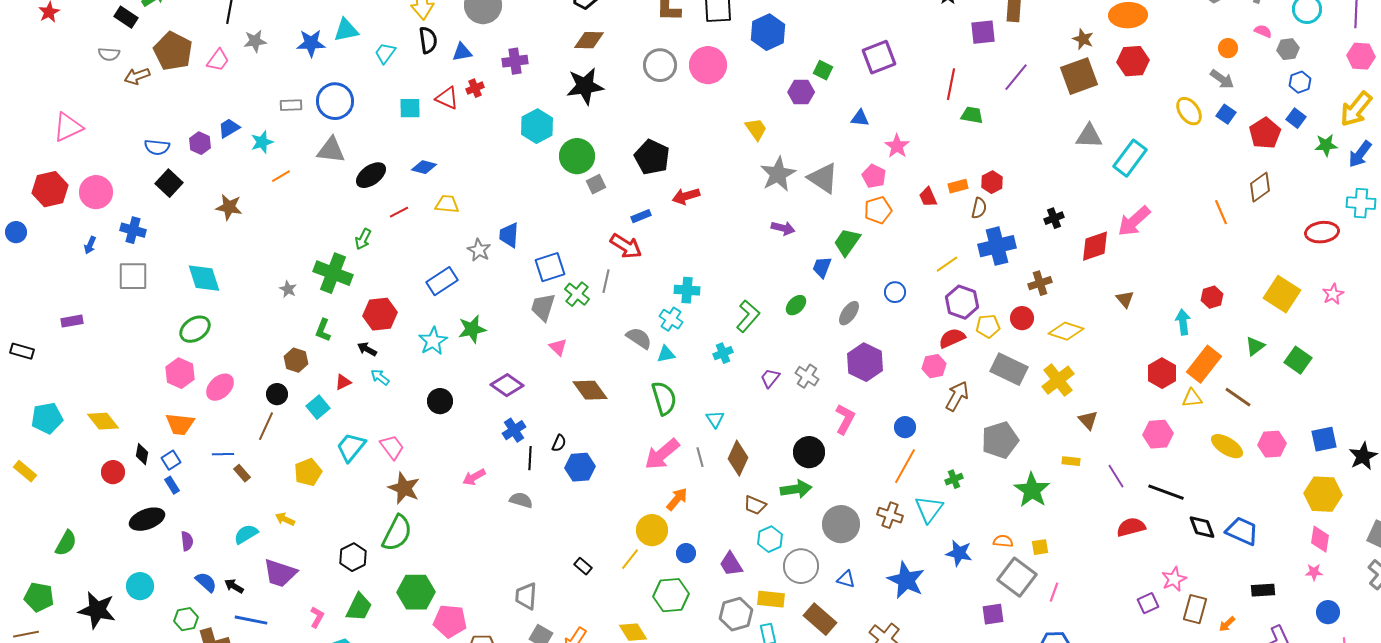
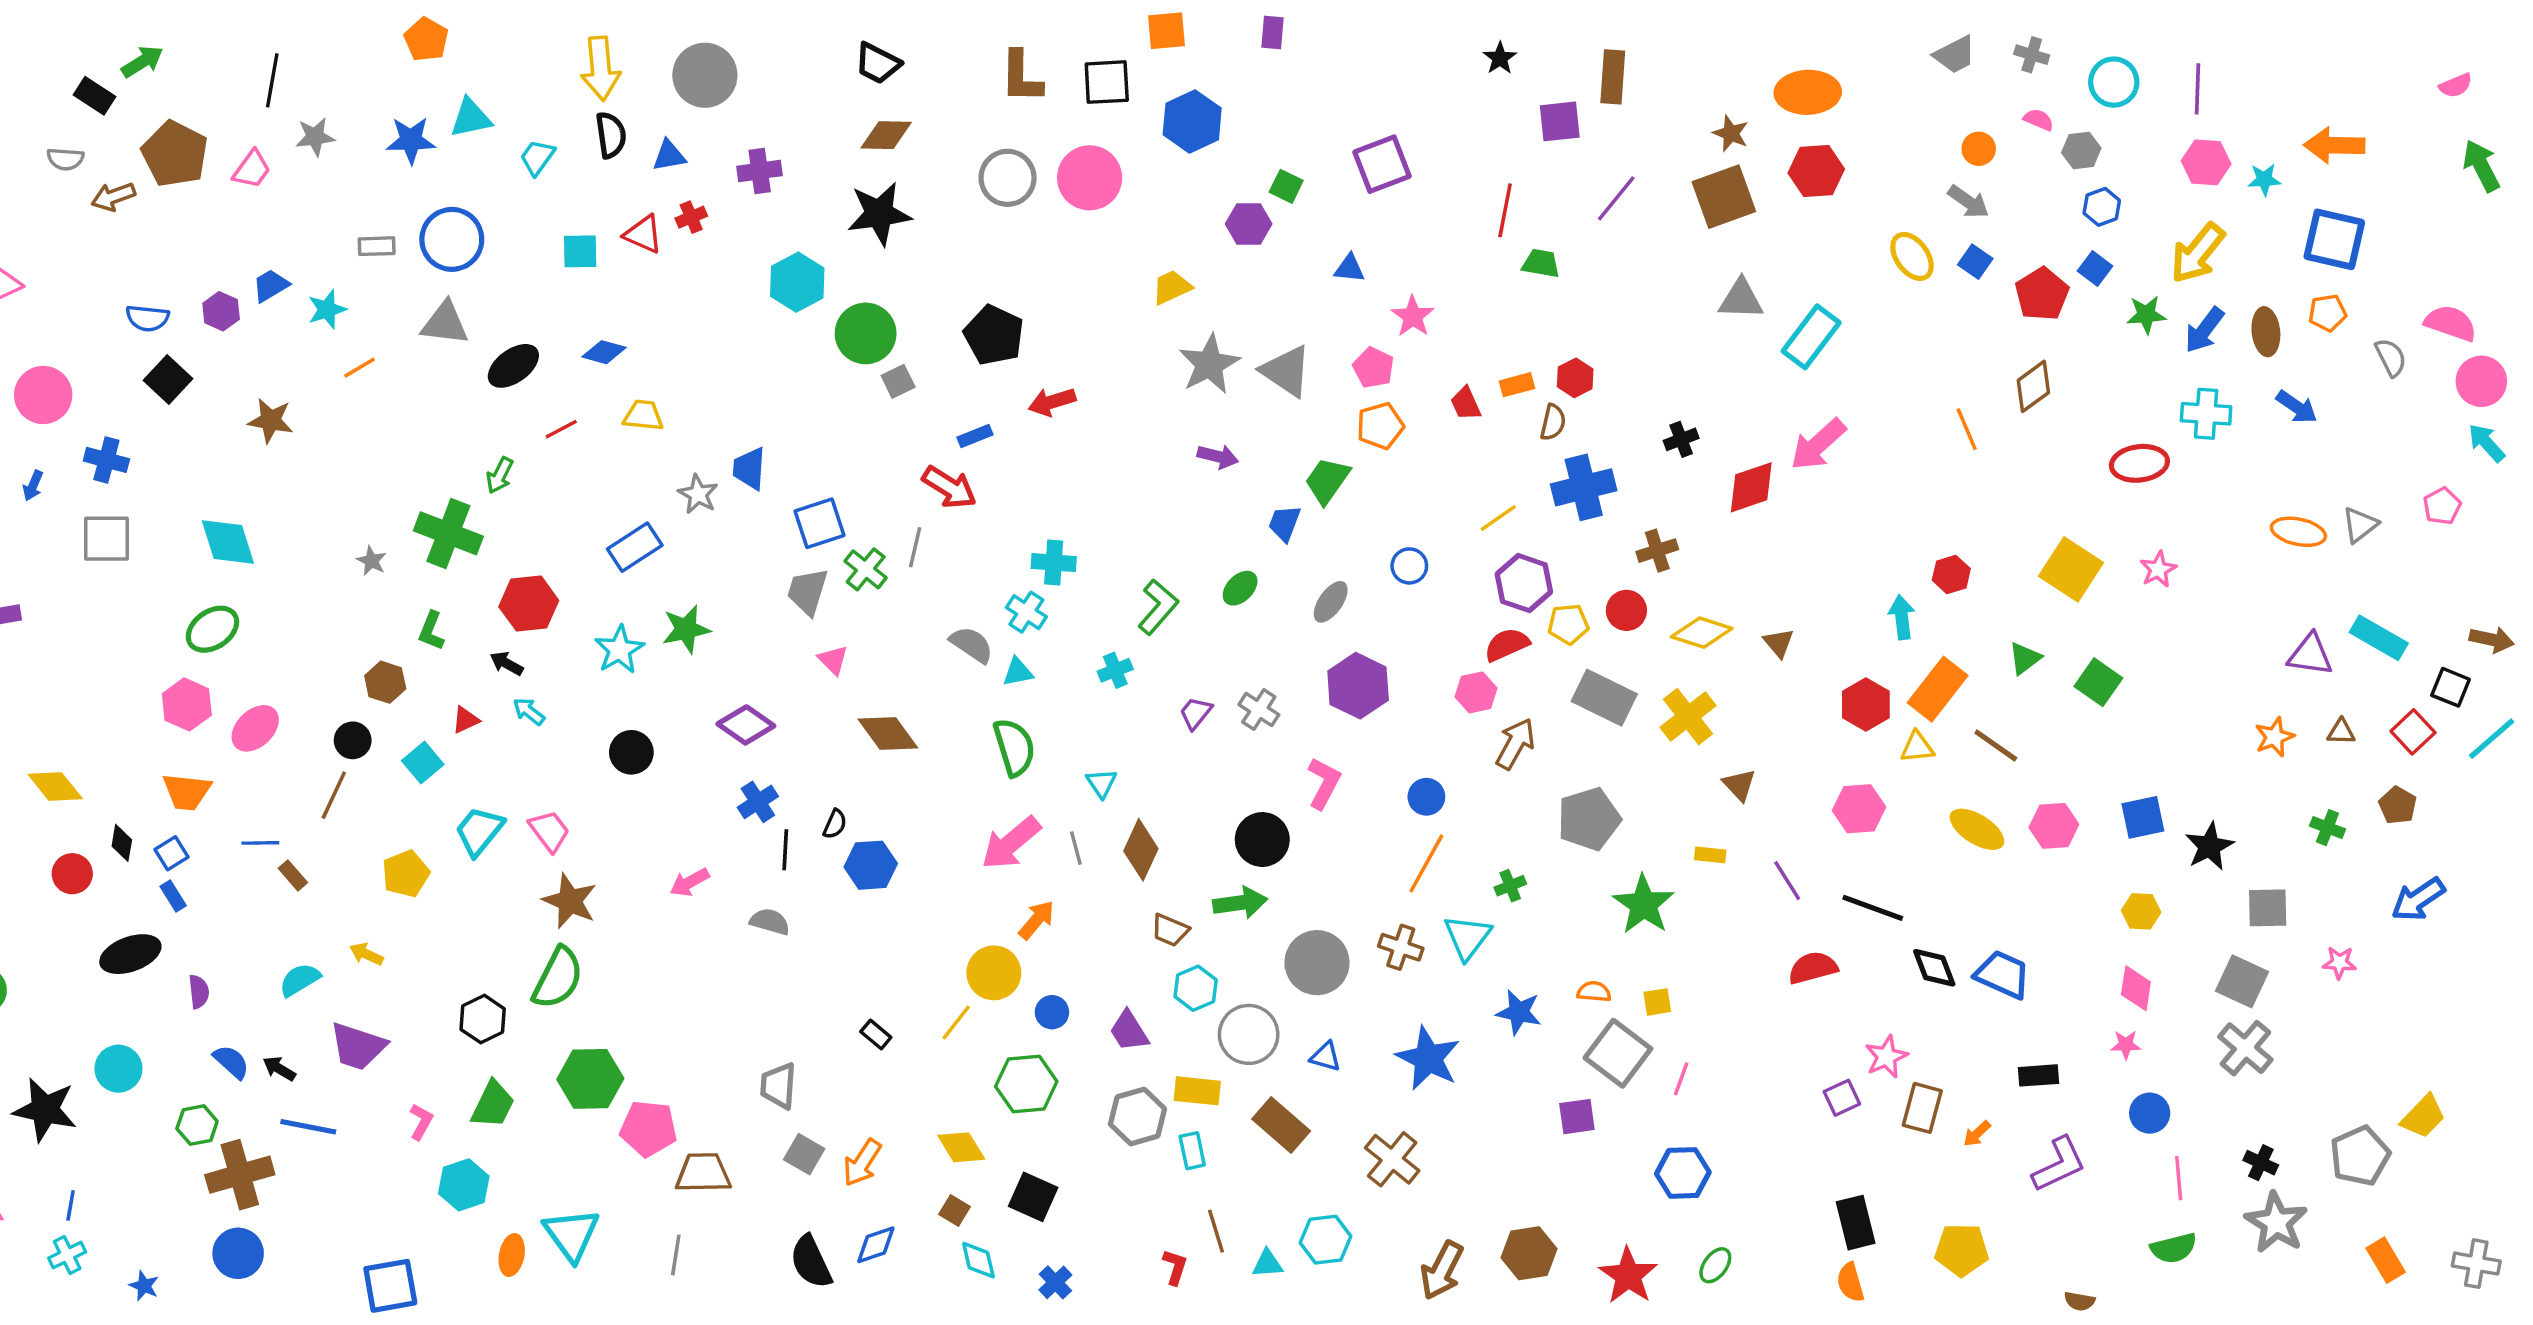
yellow trapezoid: (756, 129) -> (1172, 287), turned -80
brown triangle: (1125, 299) -> (1779, 643), moved
yellow hexagon: (1323, 494) -> (2141, 911), size x0.6

